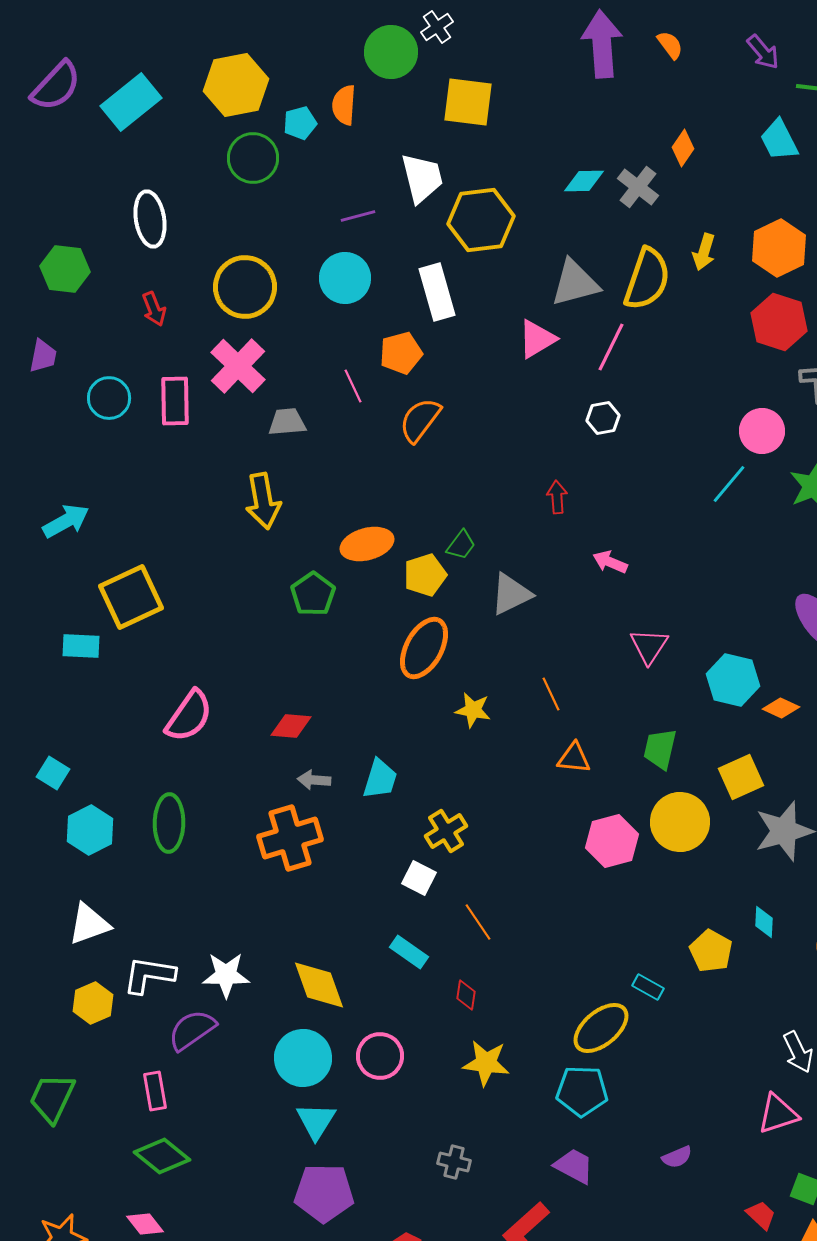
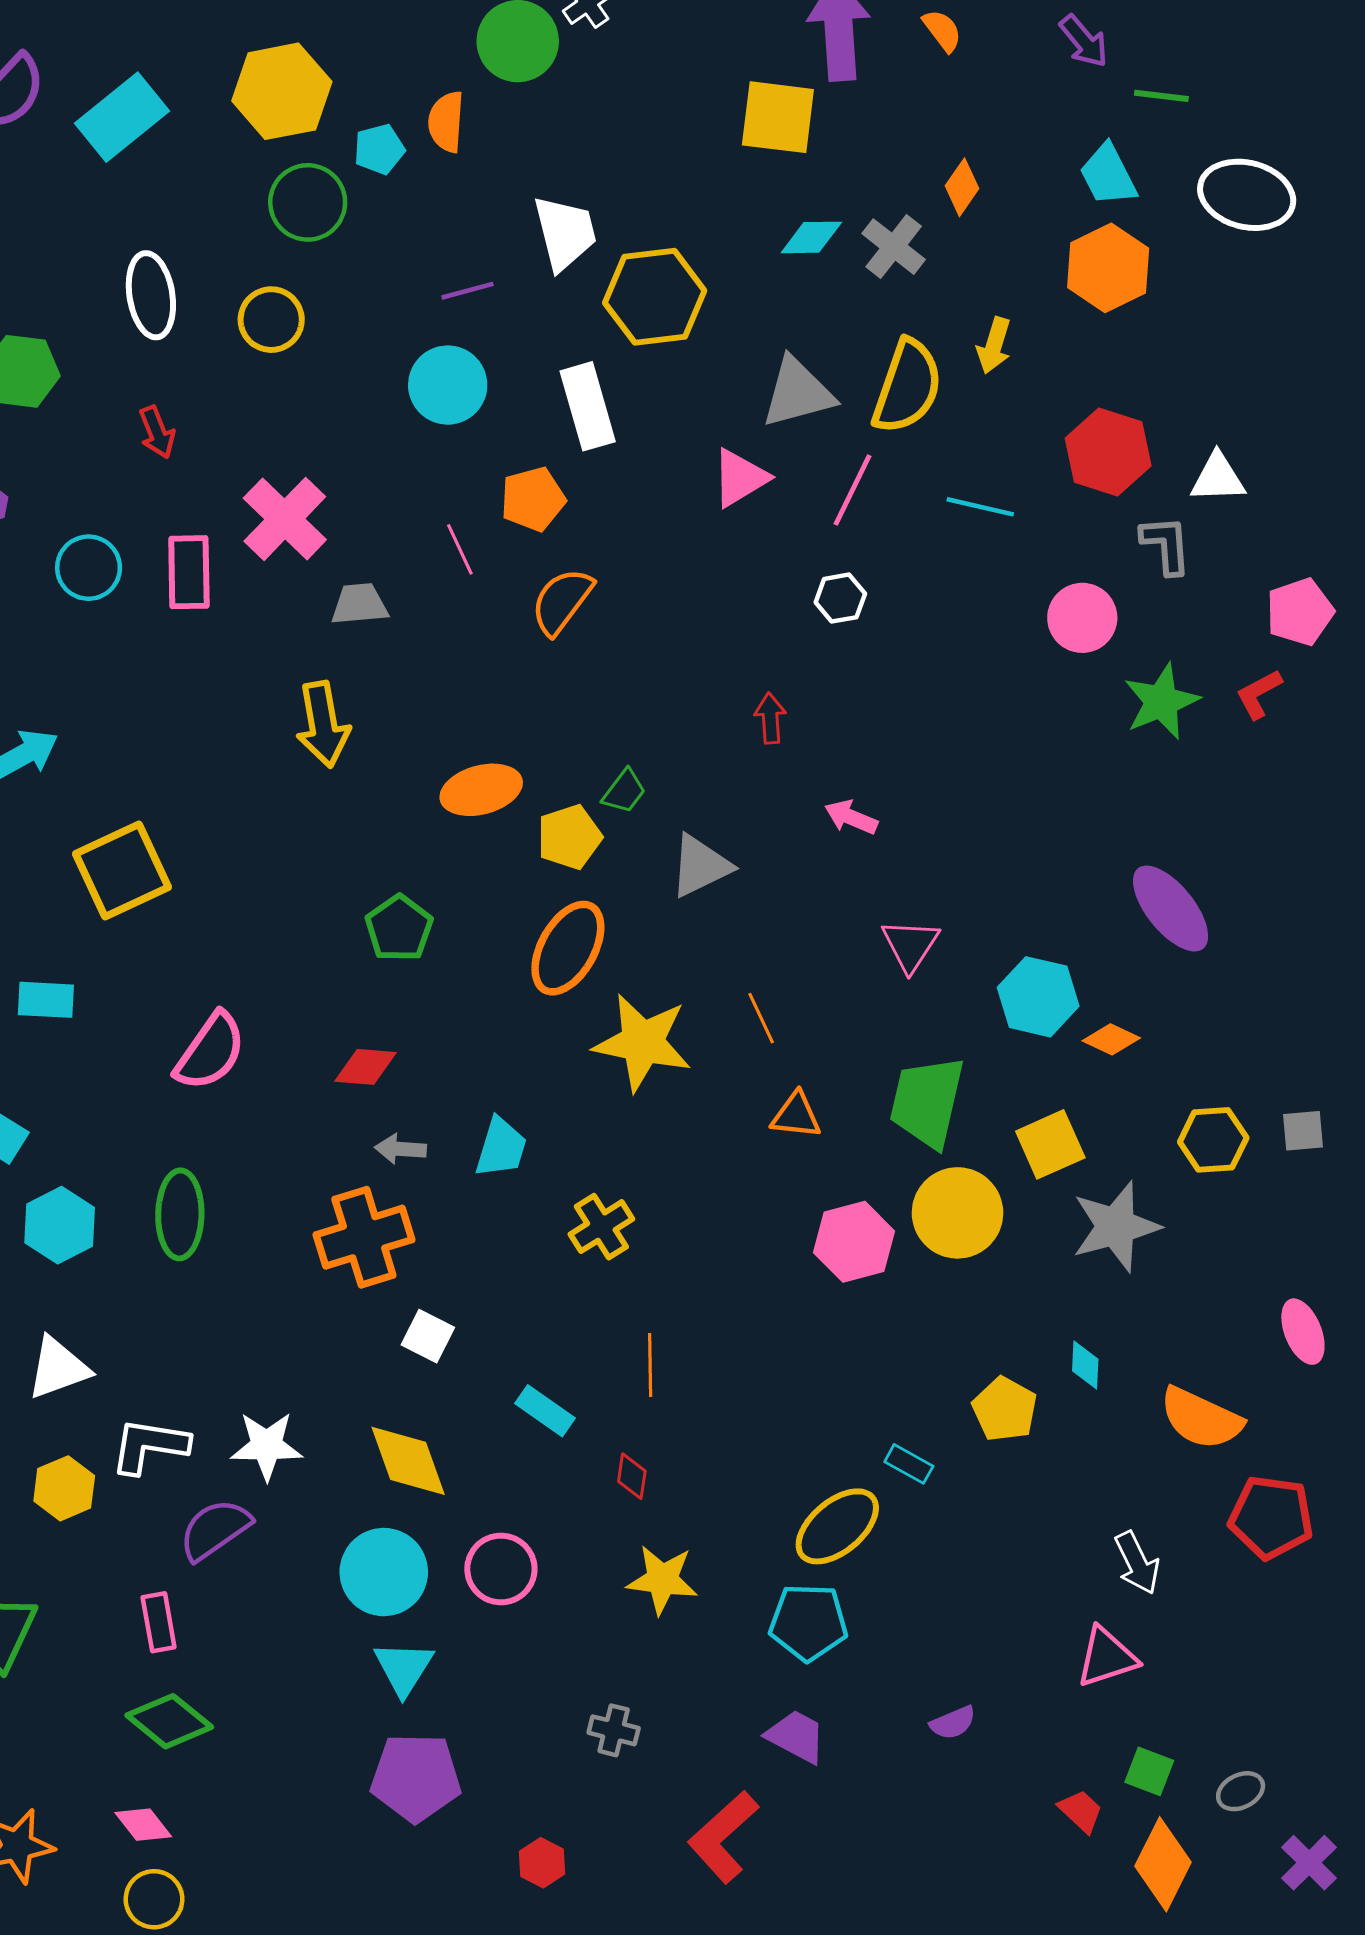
yellow square: (468, 102) -> (778, 117), moved
orange hexagon: (779, 248) -> (1108, 268), moved
yellow circle: (245, 287) -> (271, 320), moved, size x0.7
cyan line: (729, 484) -> (980, 507), moved, turned 63
green pentagon: (313, 594) -> (399, 928), moved
cyan rectangle: (81, 646) -> (46, 1000), moved
yellow star: (473, 710) -> (642, 1042), size x1.8
green trapezoid: (660, 749) -> (927, 1102), size x1.5
white square: (419, 878) -> (428, 1336), moved
orange line: (478, 922) -> (650, 1365), turned 33

